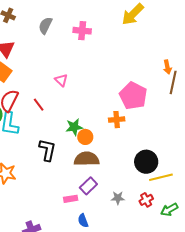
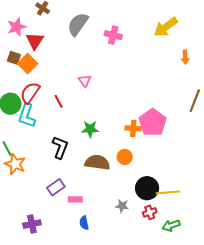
gray semicircle: (45, 25) -> (78, 24), size x1.4
orange arrow: (167, 67) -> (185, 57), moved
pink pentagon: (133, 96) -> (153, 122), moved
orange circle: (85, 137) -> (125, 157), moved
black circle: (146, 162) -> (147, 188), moved
purple rectangle: (88, 186) -> (56, 187), moved

